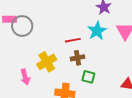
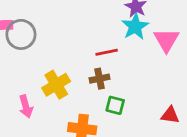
cyan star: (97, 31) -> (135, 27), moved
red line: (73, 40) -> (107, 52), moved

